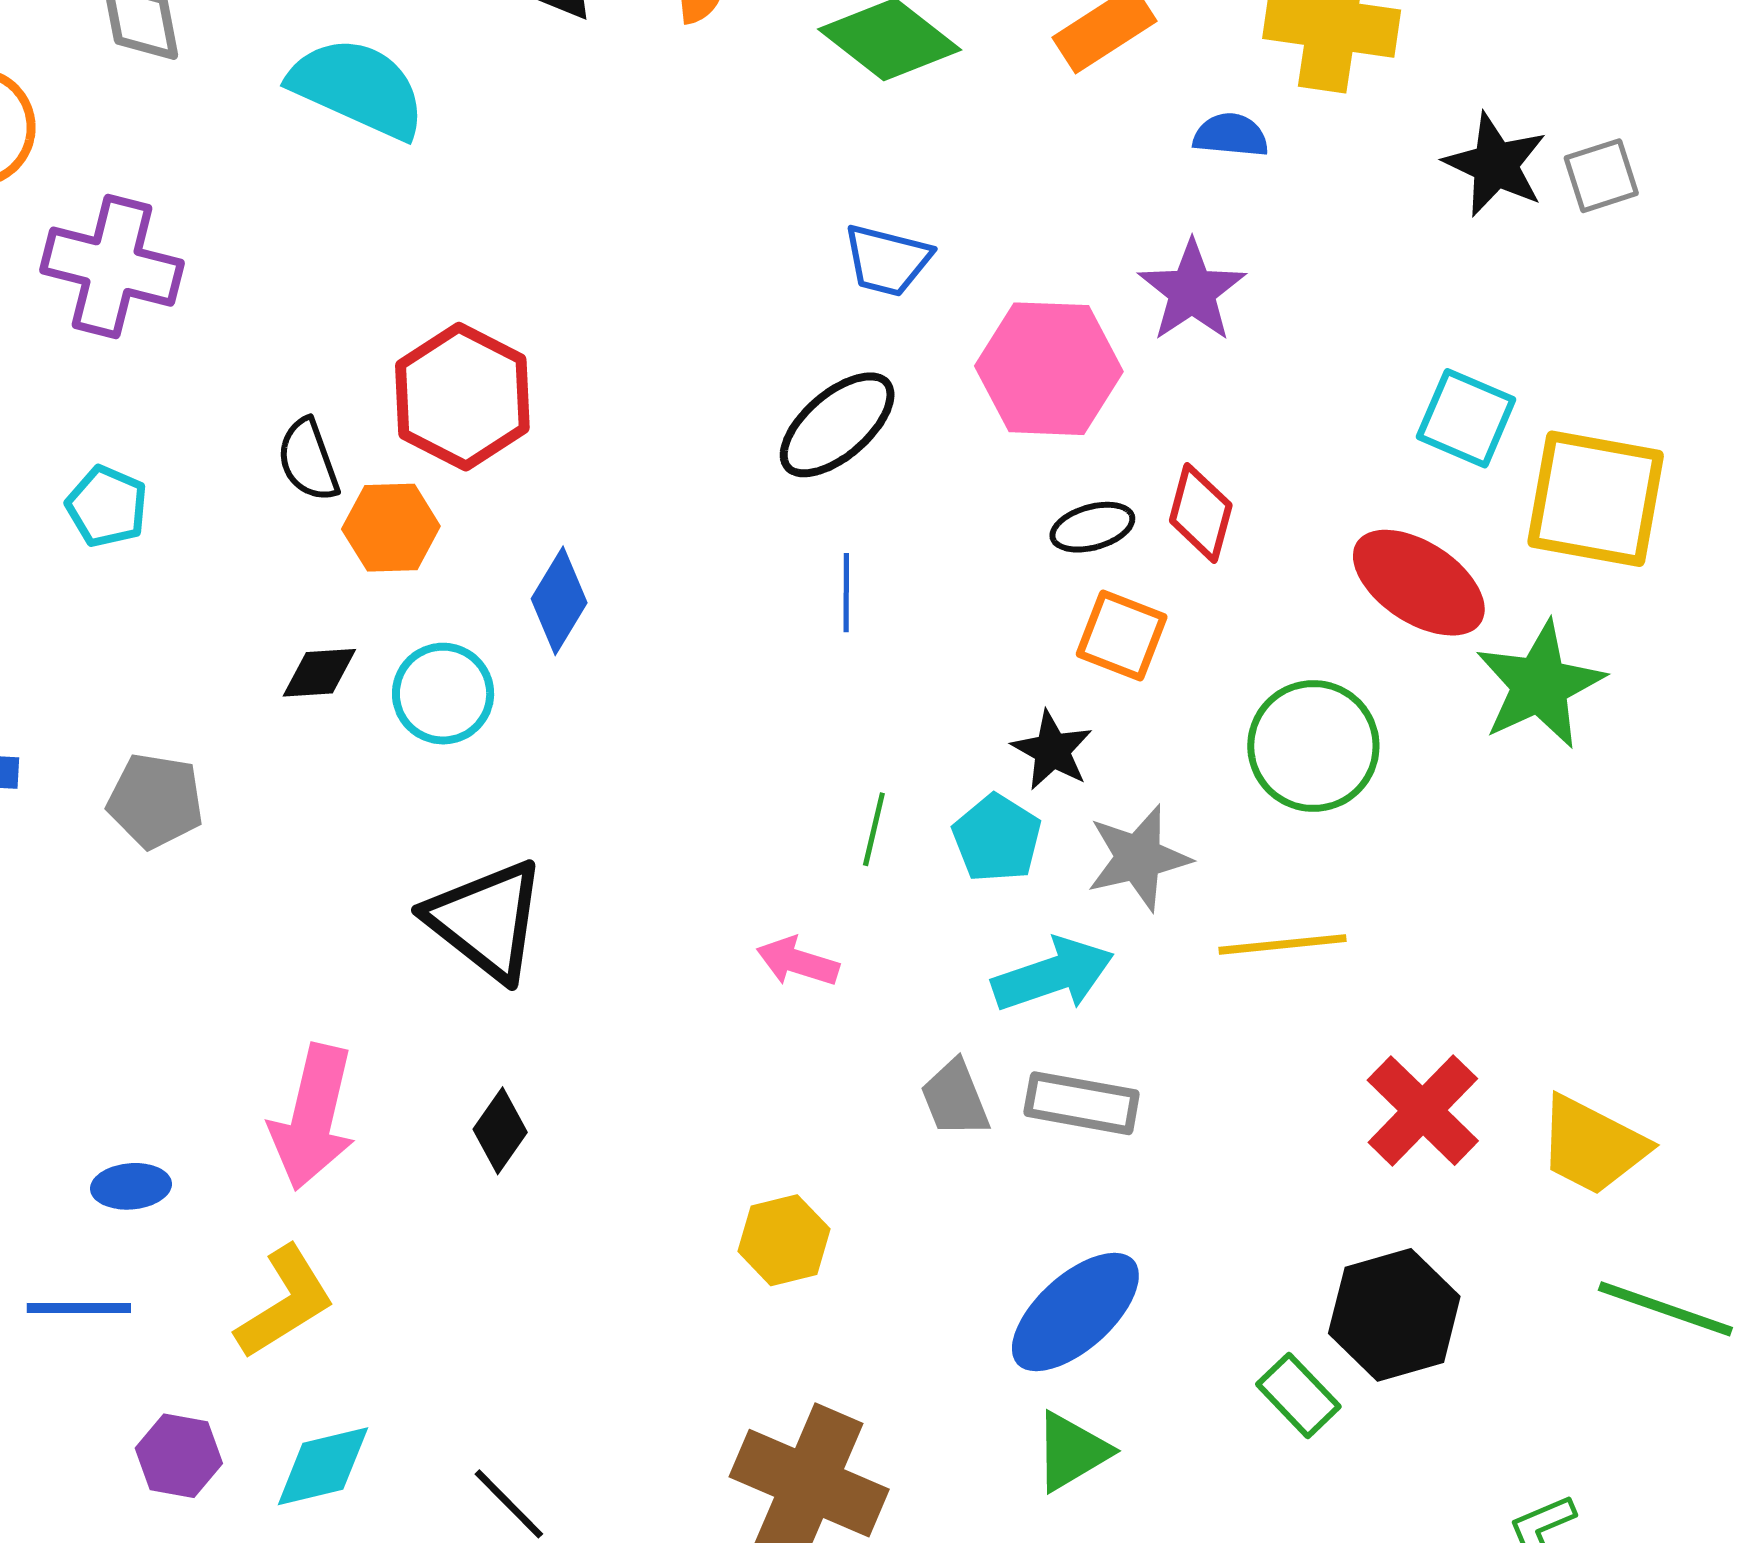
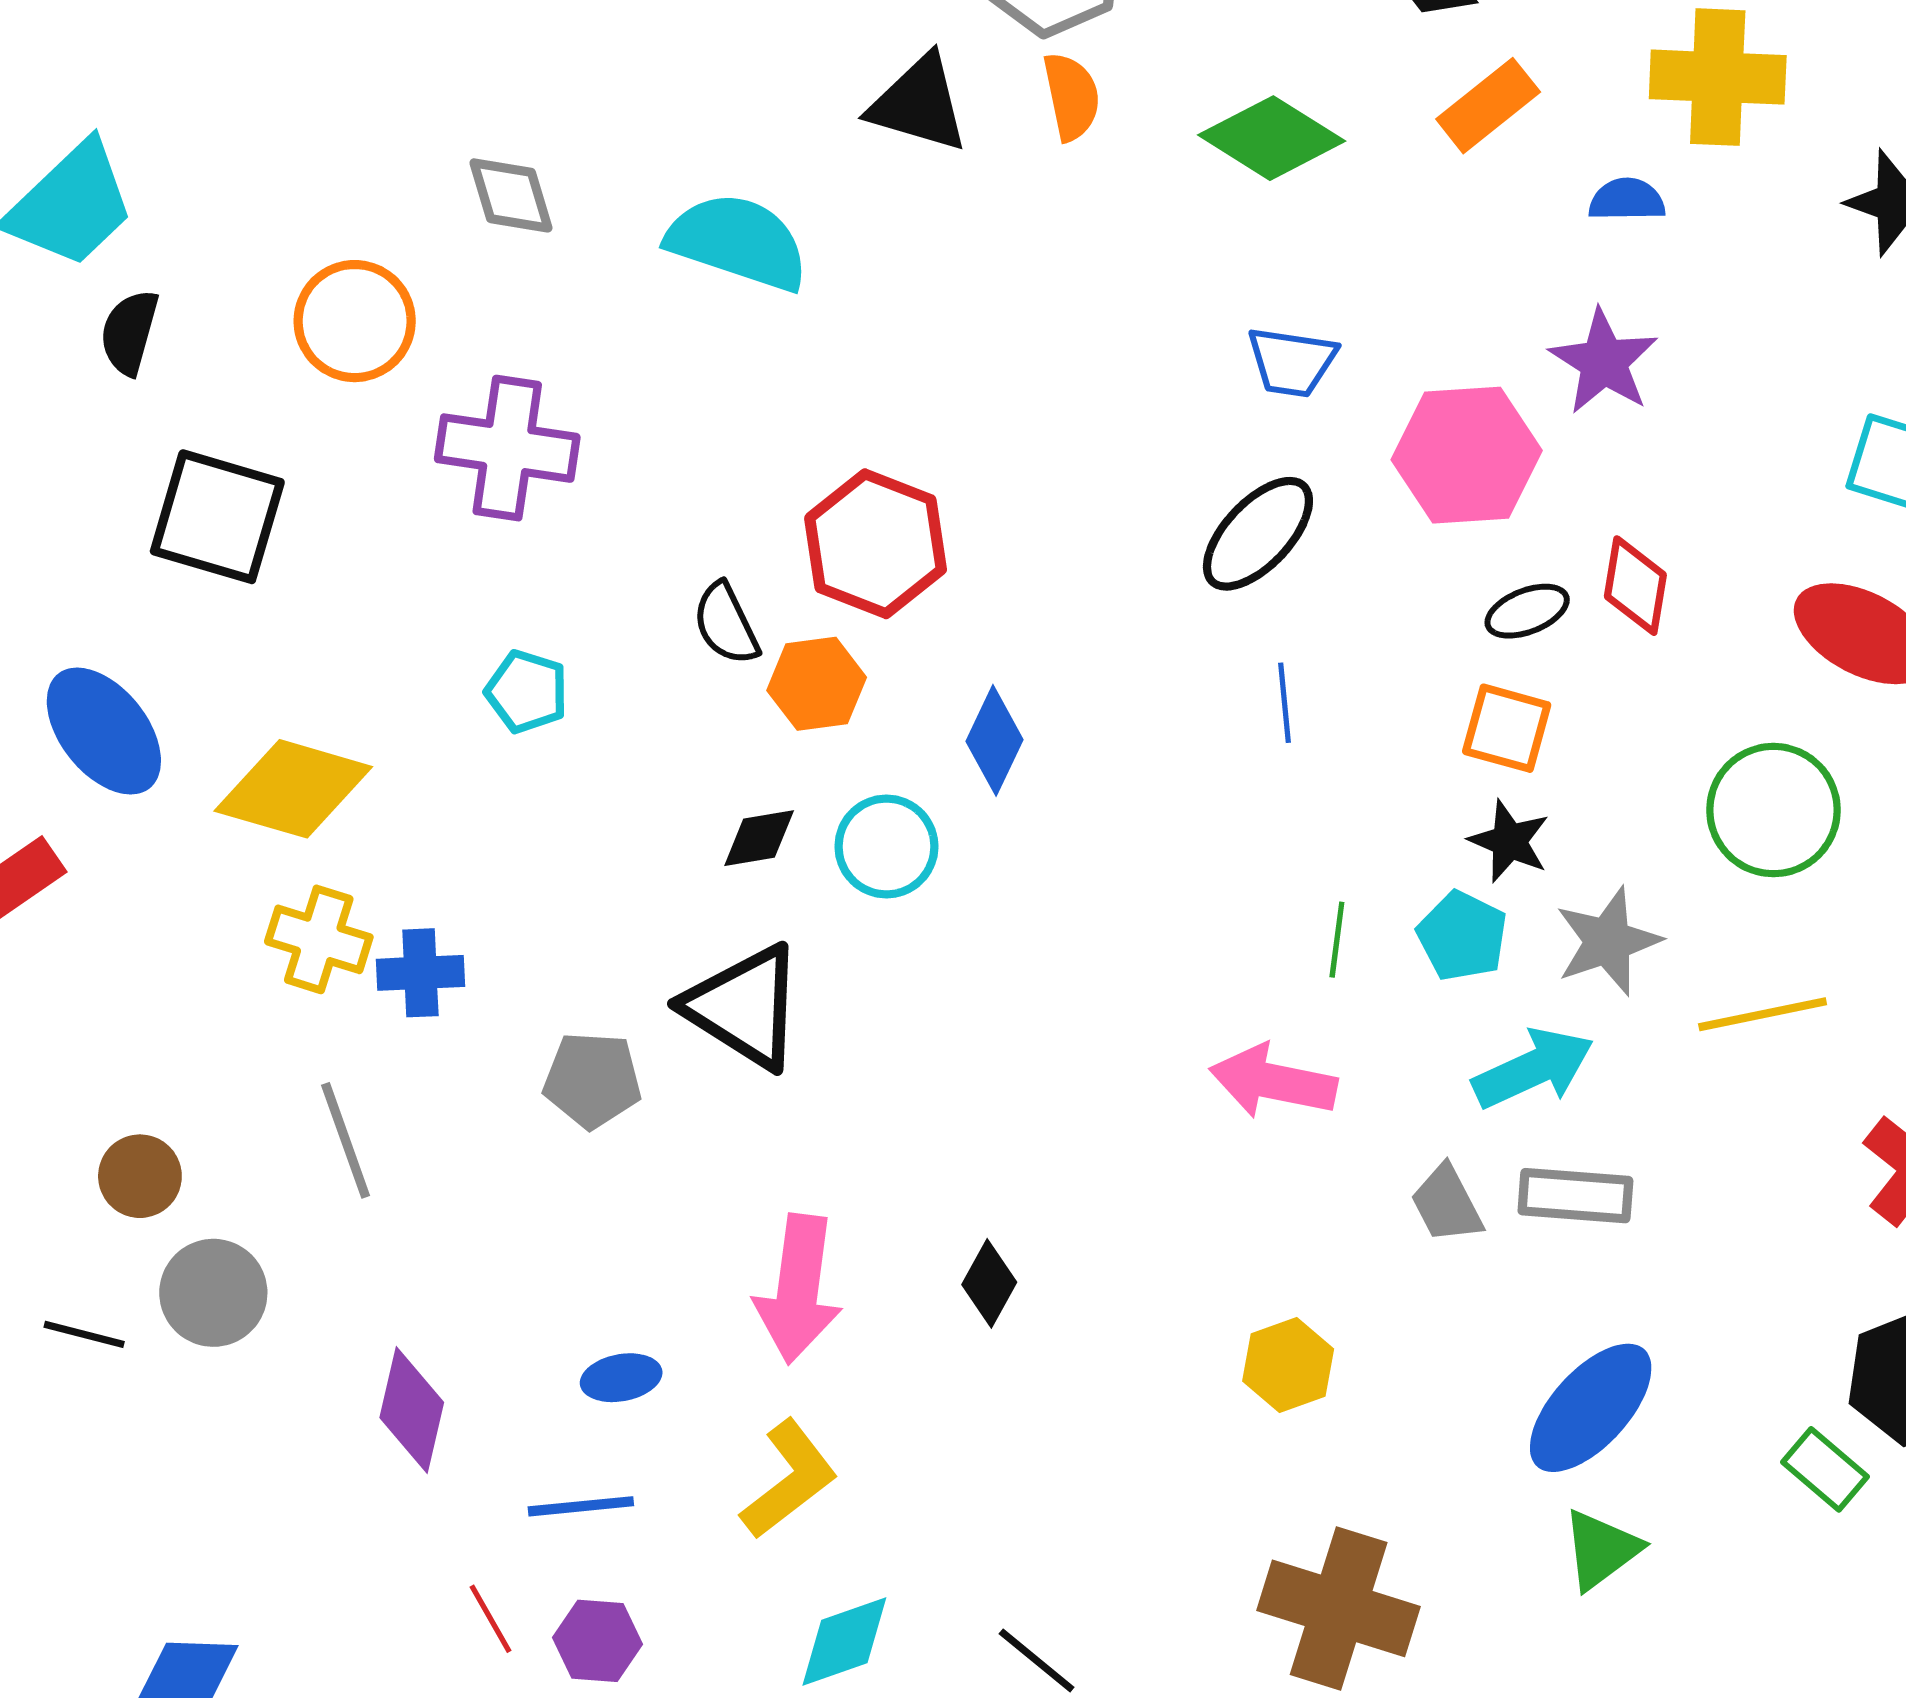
orange square: (1122, 635) -> (1507, 728), moved
gray pentagon: (155, 801) -> (592, 1080), moved
black triangle: (486, 920) -> (744, 1007), moved
pink arrow: (798, 962) -> (1273, 1082), size x1.5
purple hexagon: (179, 1456) -> (597, 1641), moved

